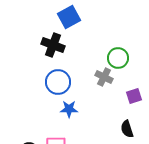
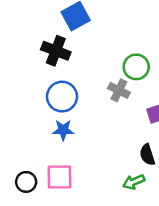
blue star: (69, 109) -> (63, 130), moved

